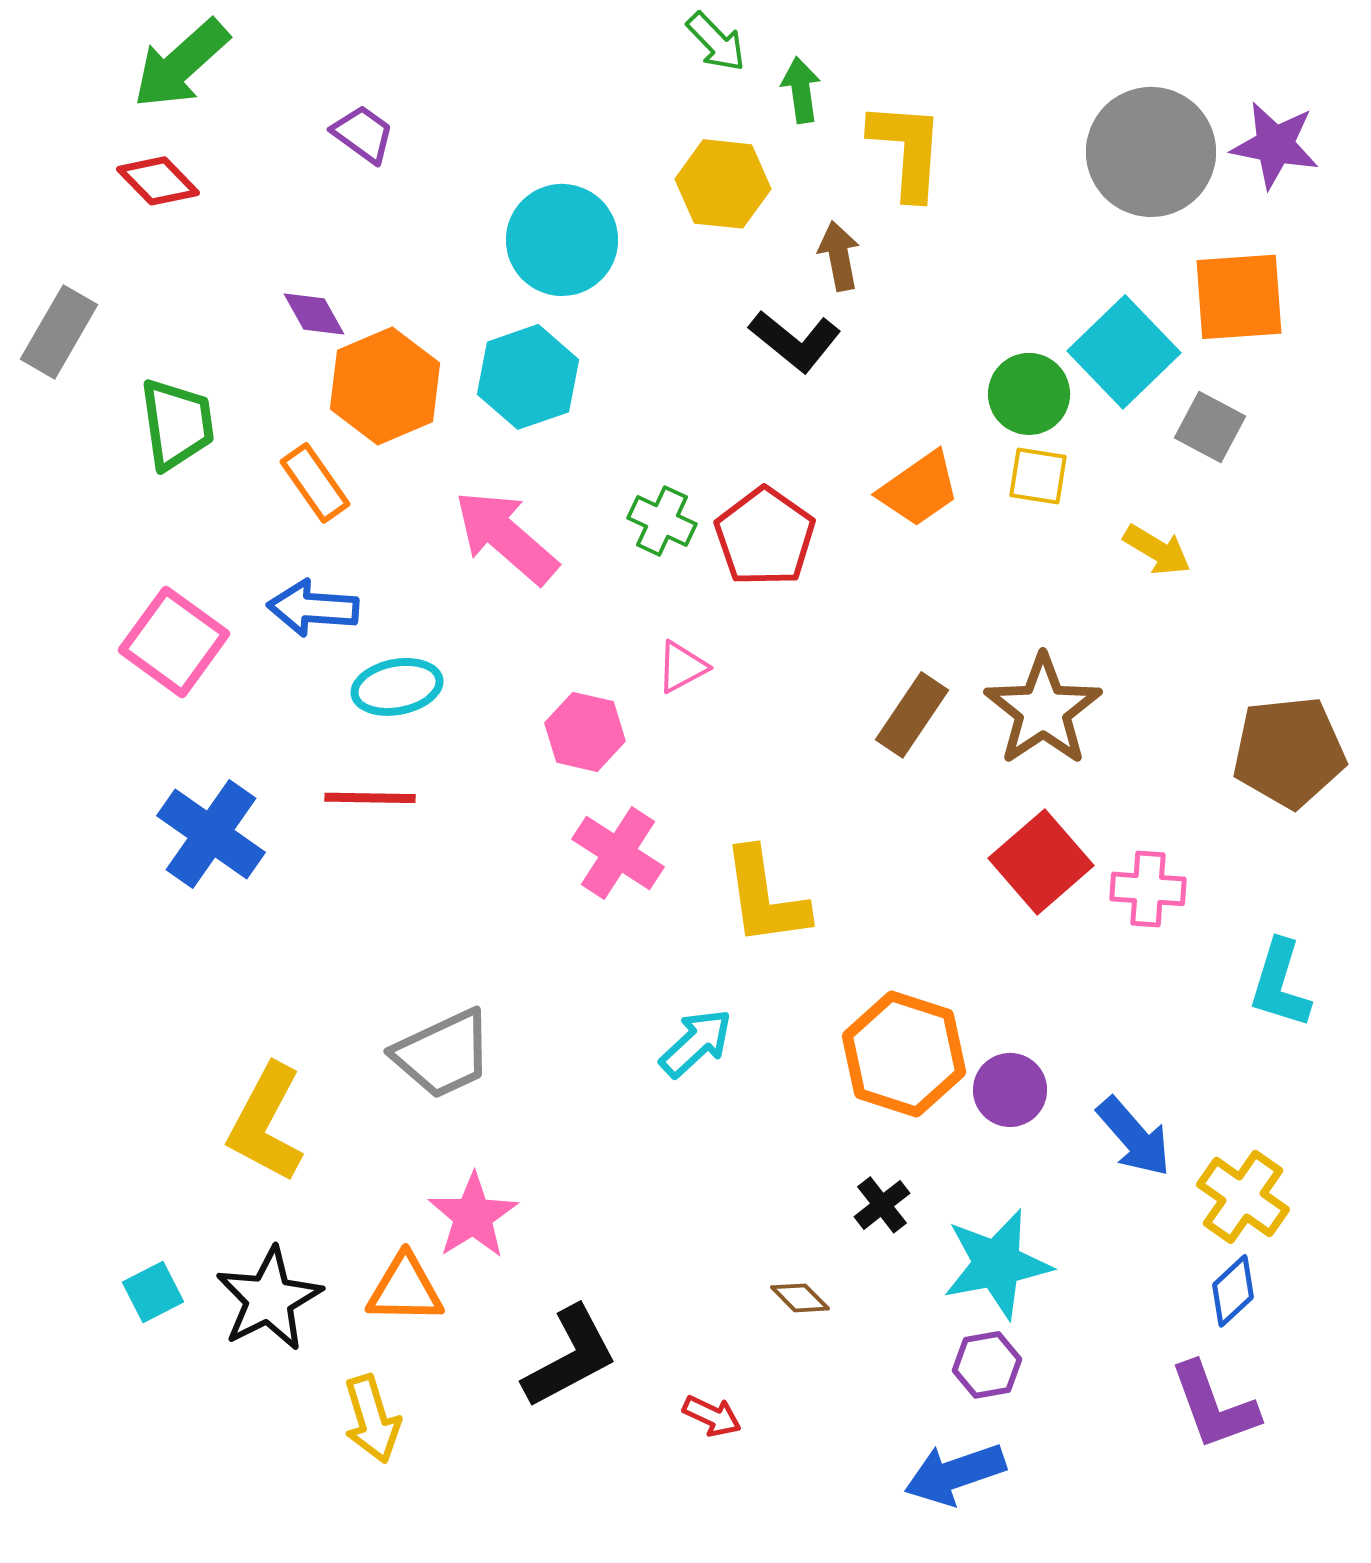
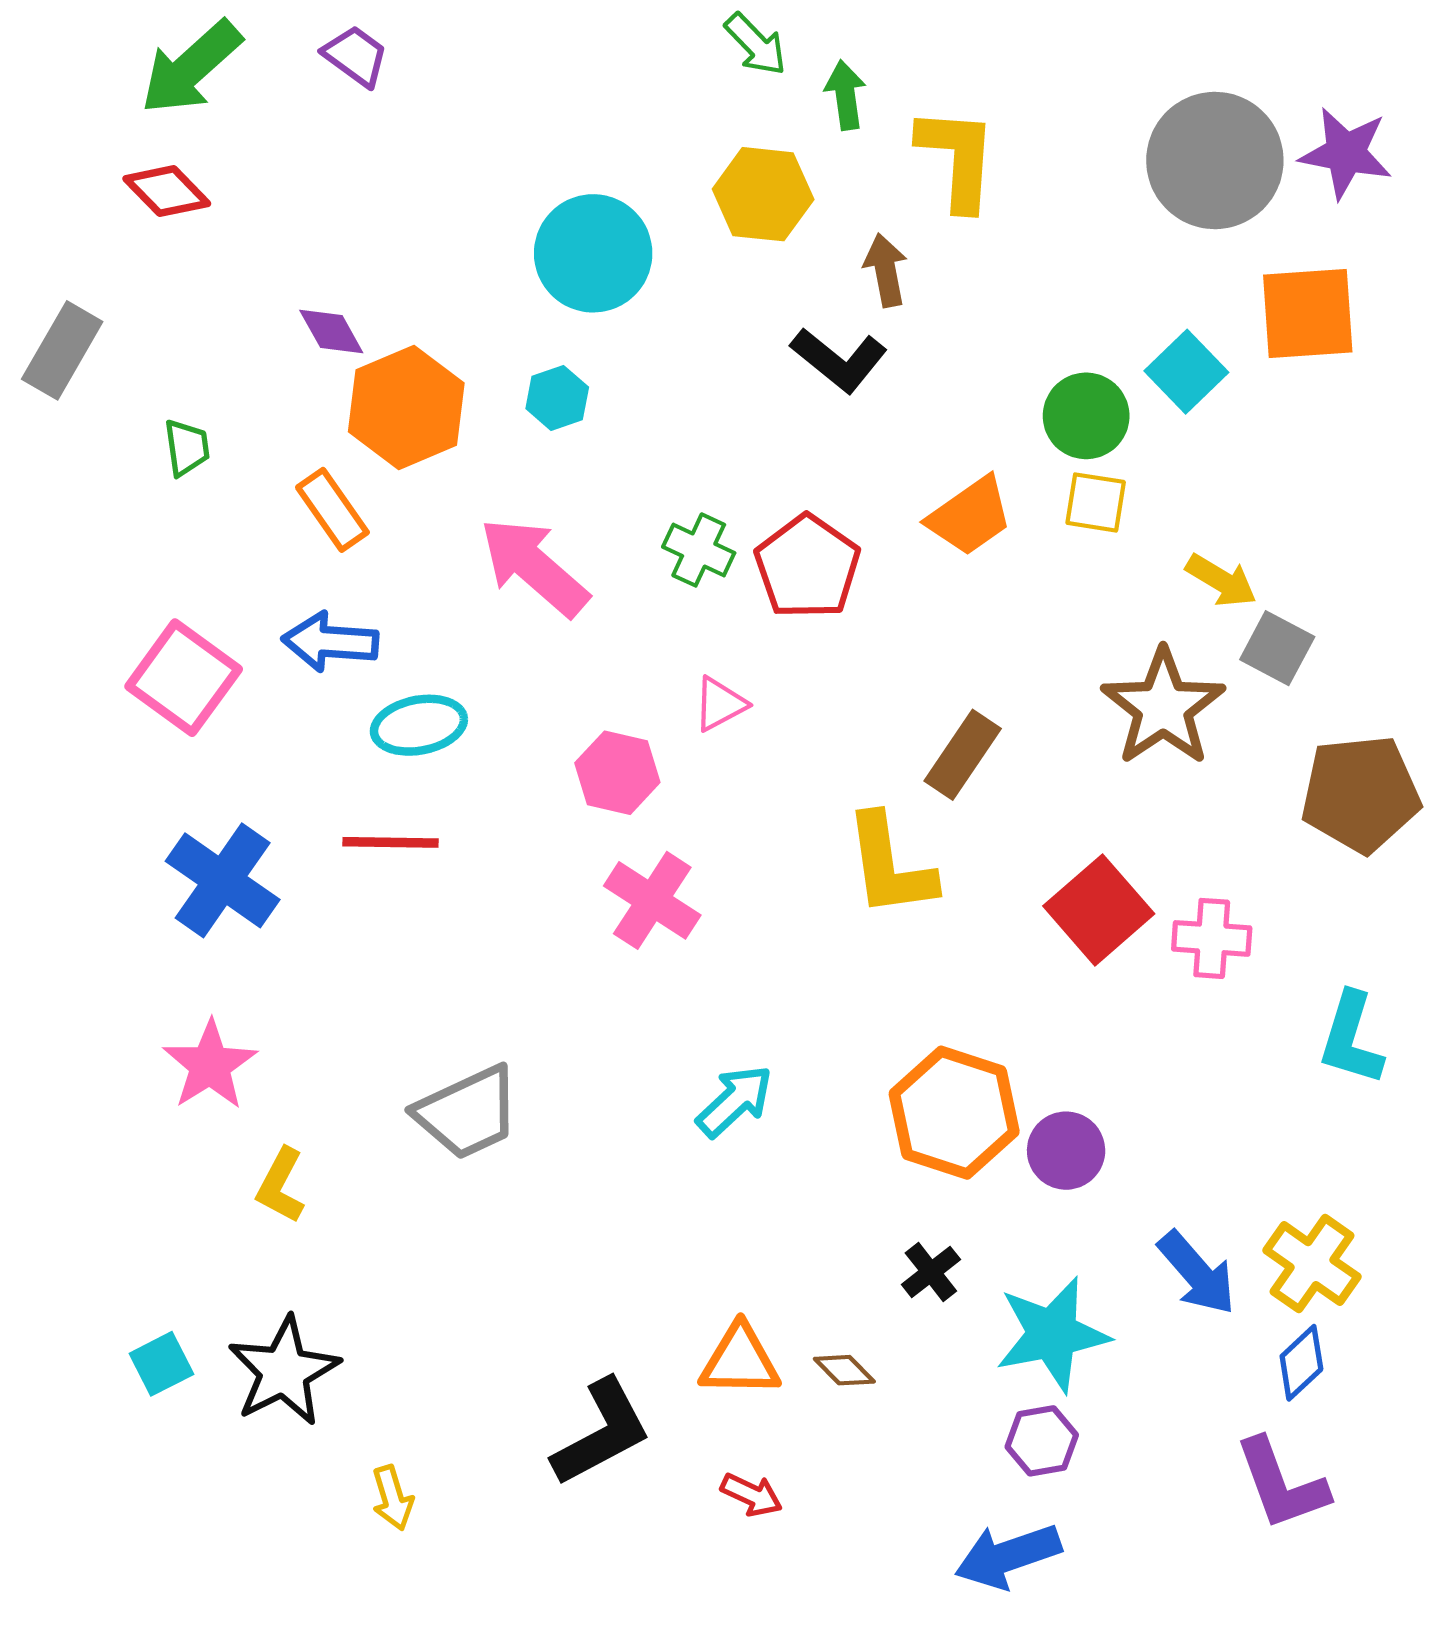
purple trapezoid: (363, 134) -> (356, 56), moved
cyan square: (1124, 352) -> (1186, 372), size x0.7
cyan hexagon: (528, 377) -> (557, 398), size x0.6
green trapezoid: (177, 424) -> (187, 448), size x0.6
gray square: (1210, 427) -> (1277, 648), moved
brown star: (1043, 710) -> (1163, 707), moved
yellow L-shape: (765, 897) -> (890, 866), moved
yellow L-shape: (266, 1123) -> (281, 1185), size x0.6
blue arrow: (1134, 1137) -> (1197, 1273), moved
pink star: (473, 1216) -> (210, 1065), moved
orange triangle: (405, 1289) -> (740, 1361), moved
yellow arrow: (372, 1419) -> (393, 1498), size x0.7

